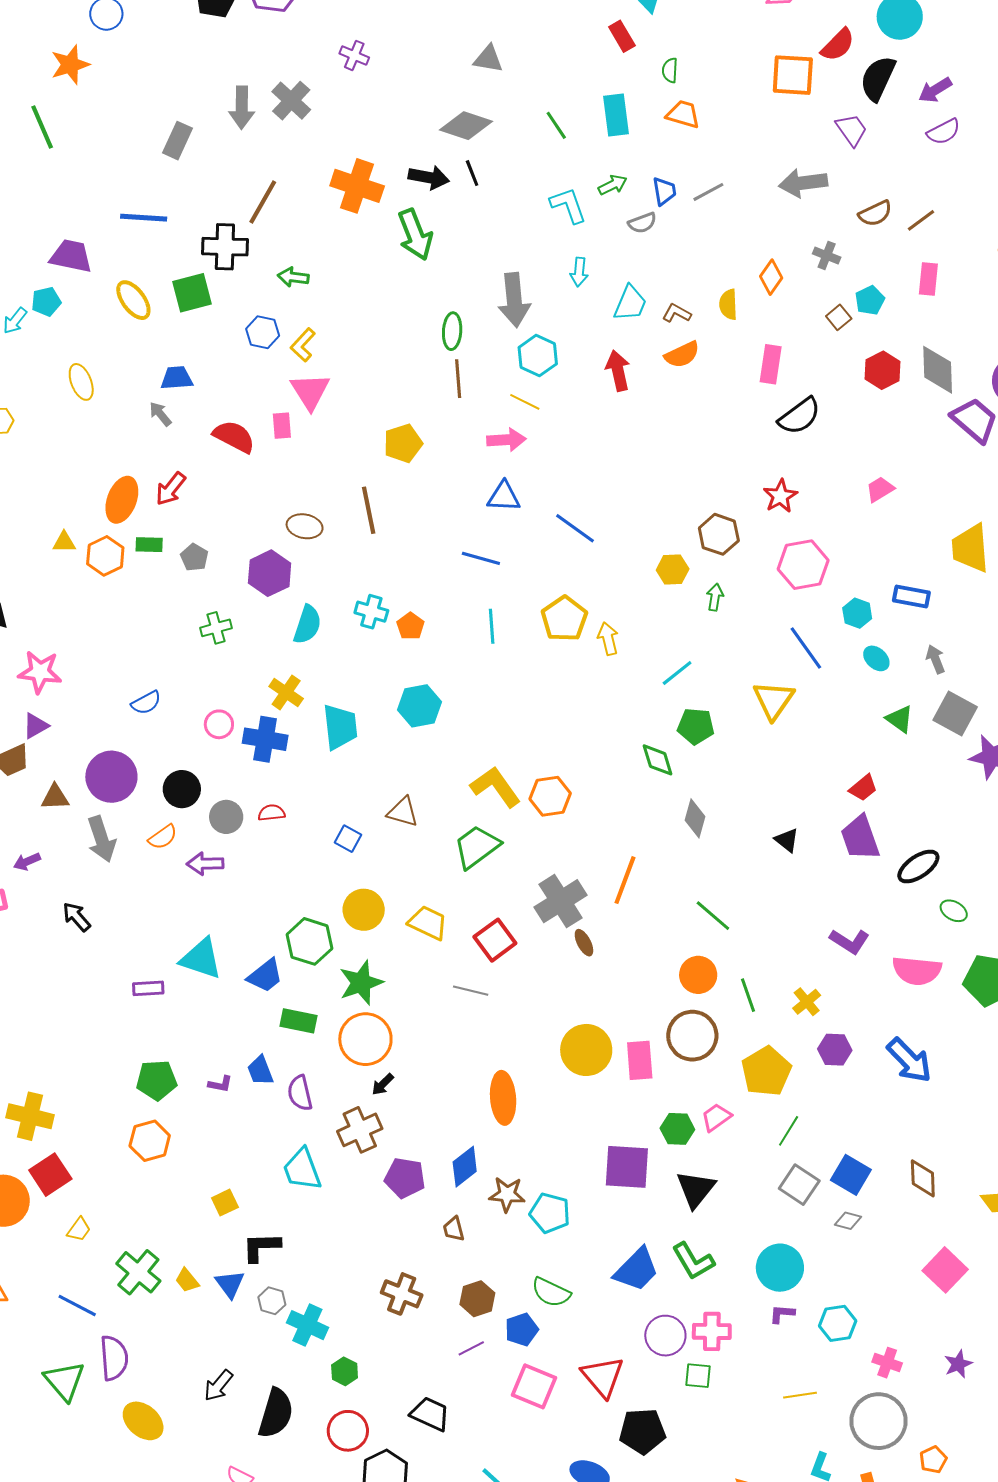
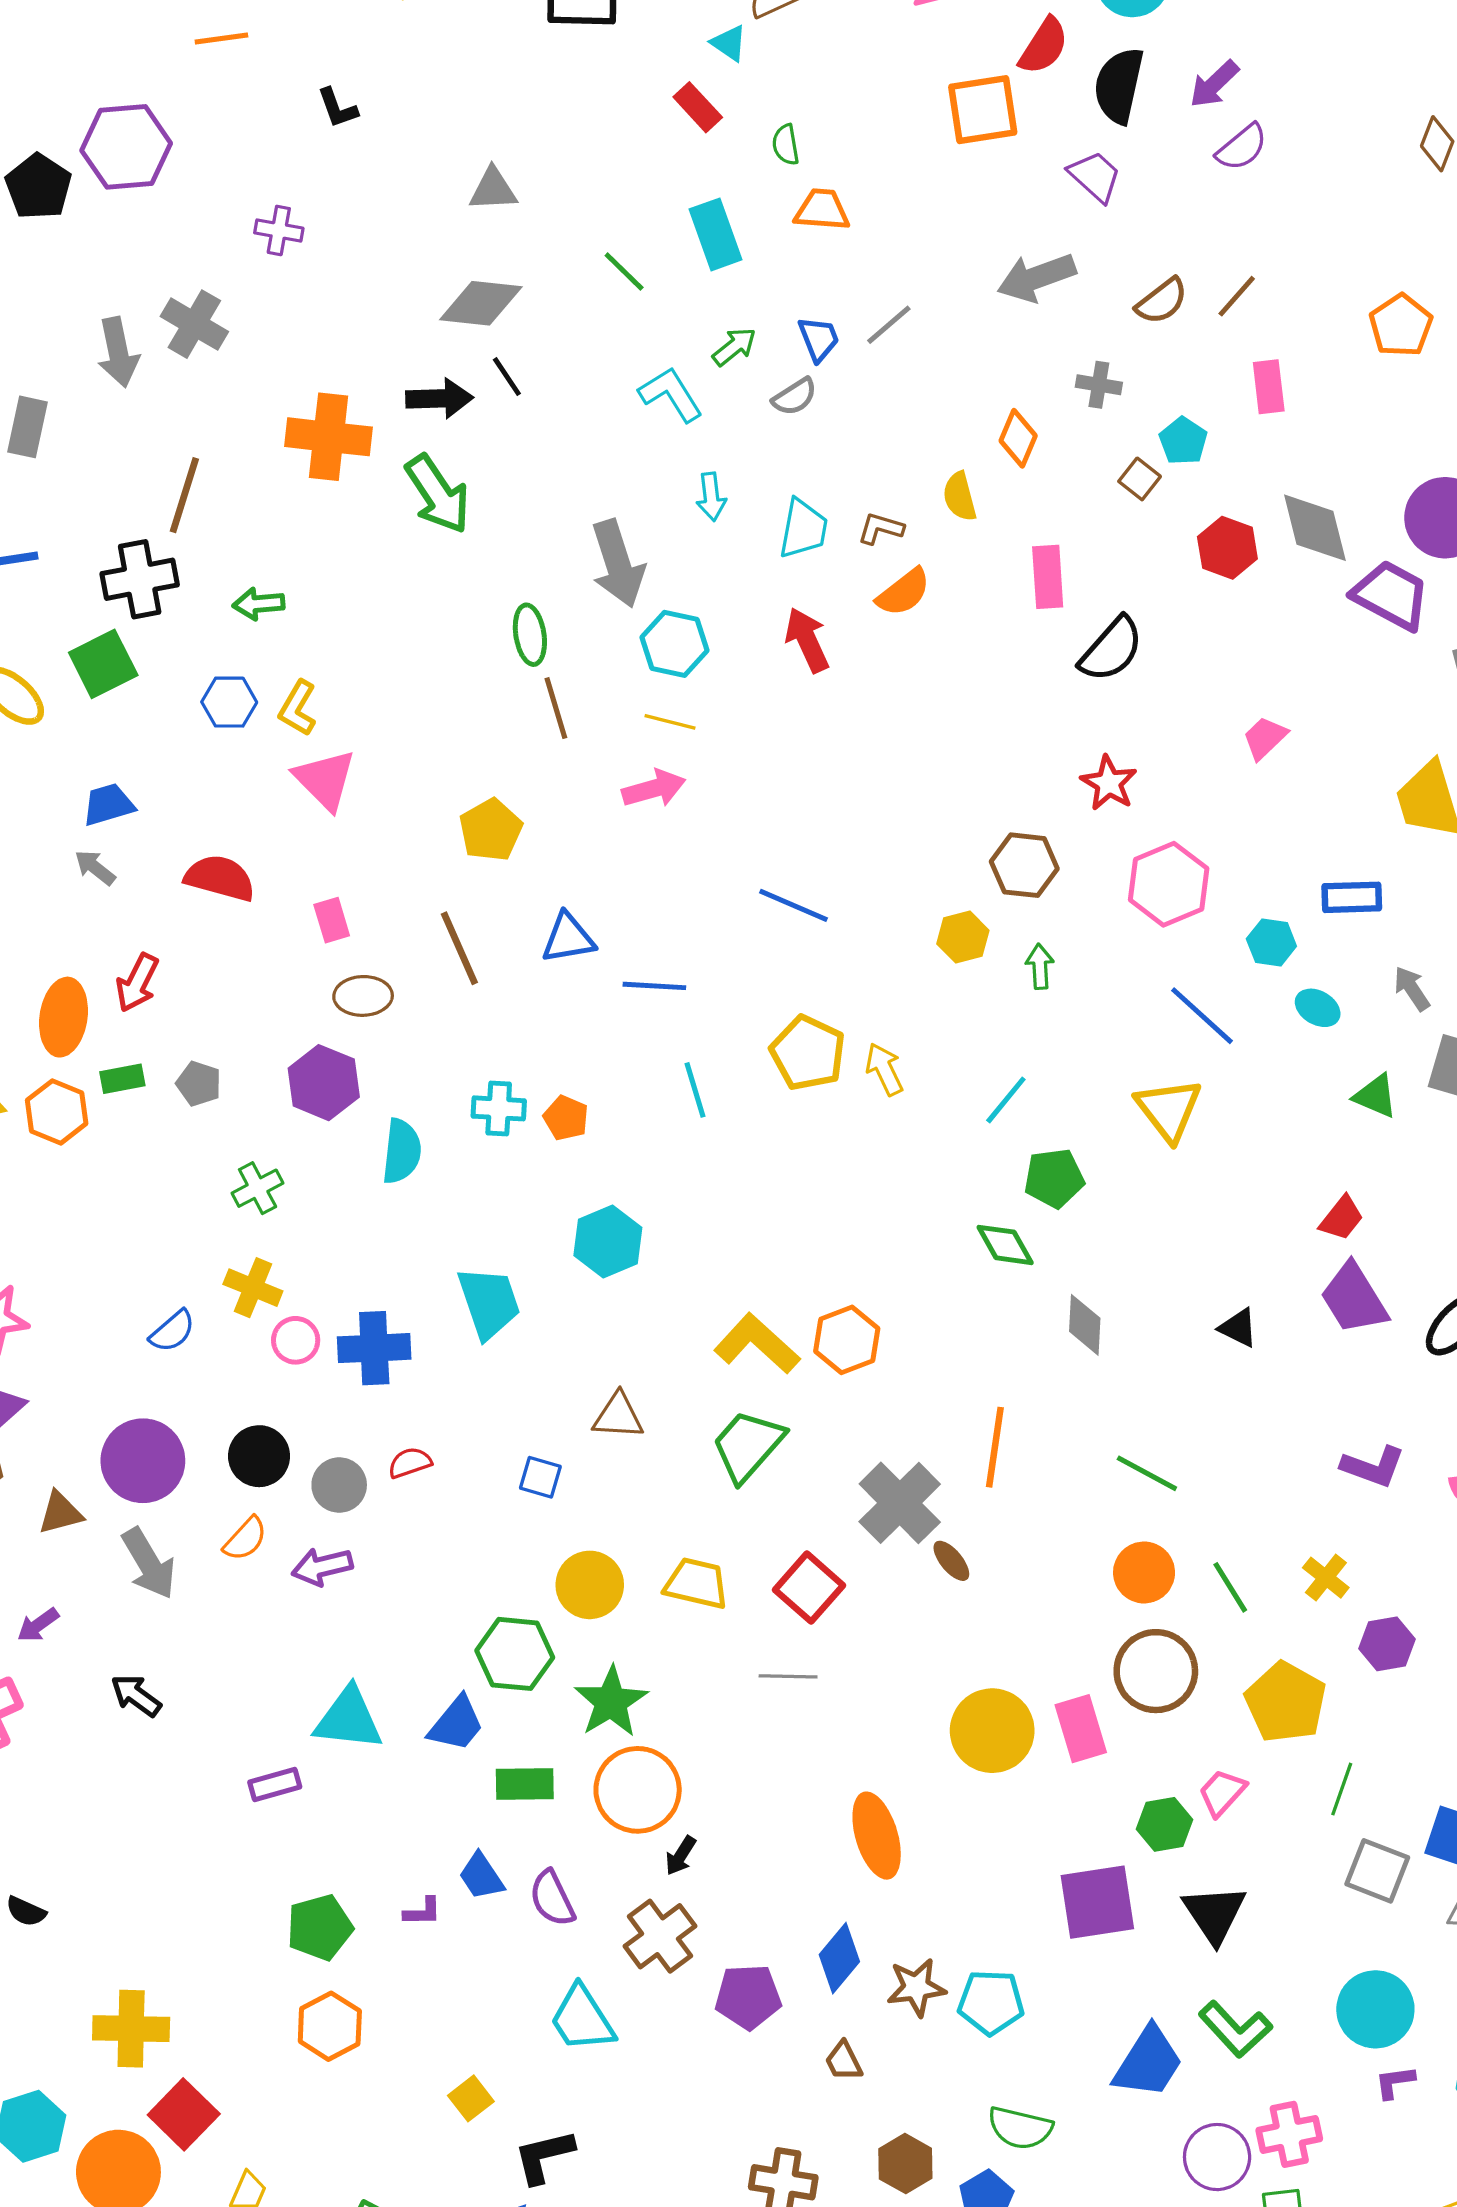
pink rectangle: (282, 426) -> (332, 920), moved
blue triangle: (504, 497) -> (568, 938), moved
yellow cross: (286, 692) -> (253, 1288), moved

